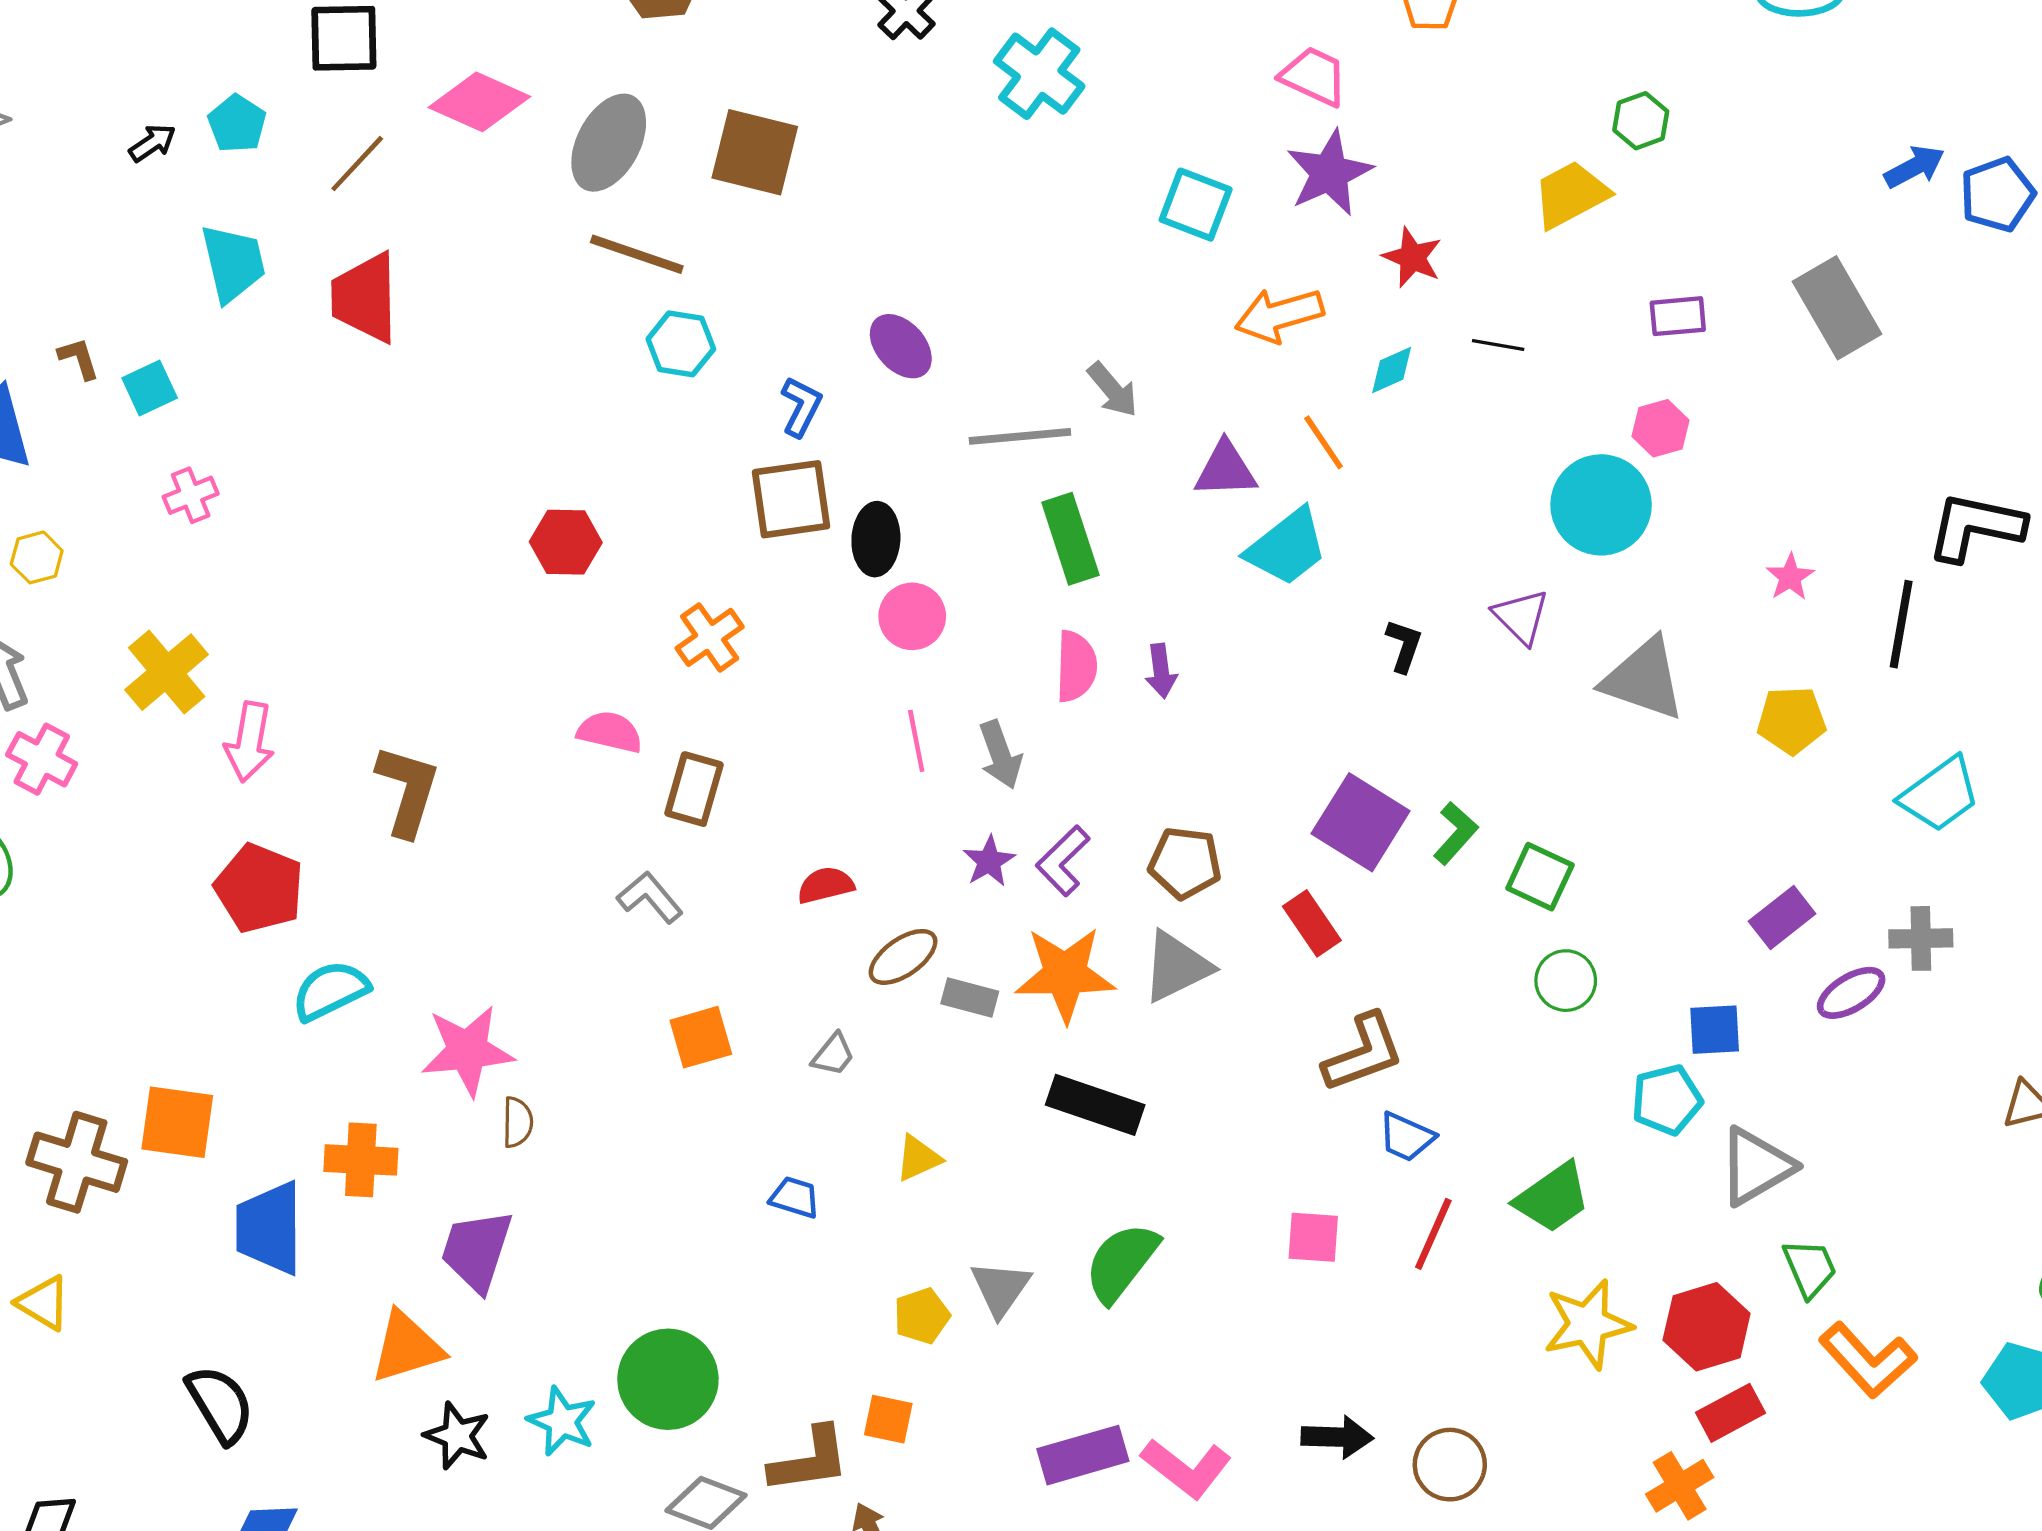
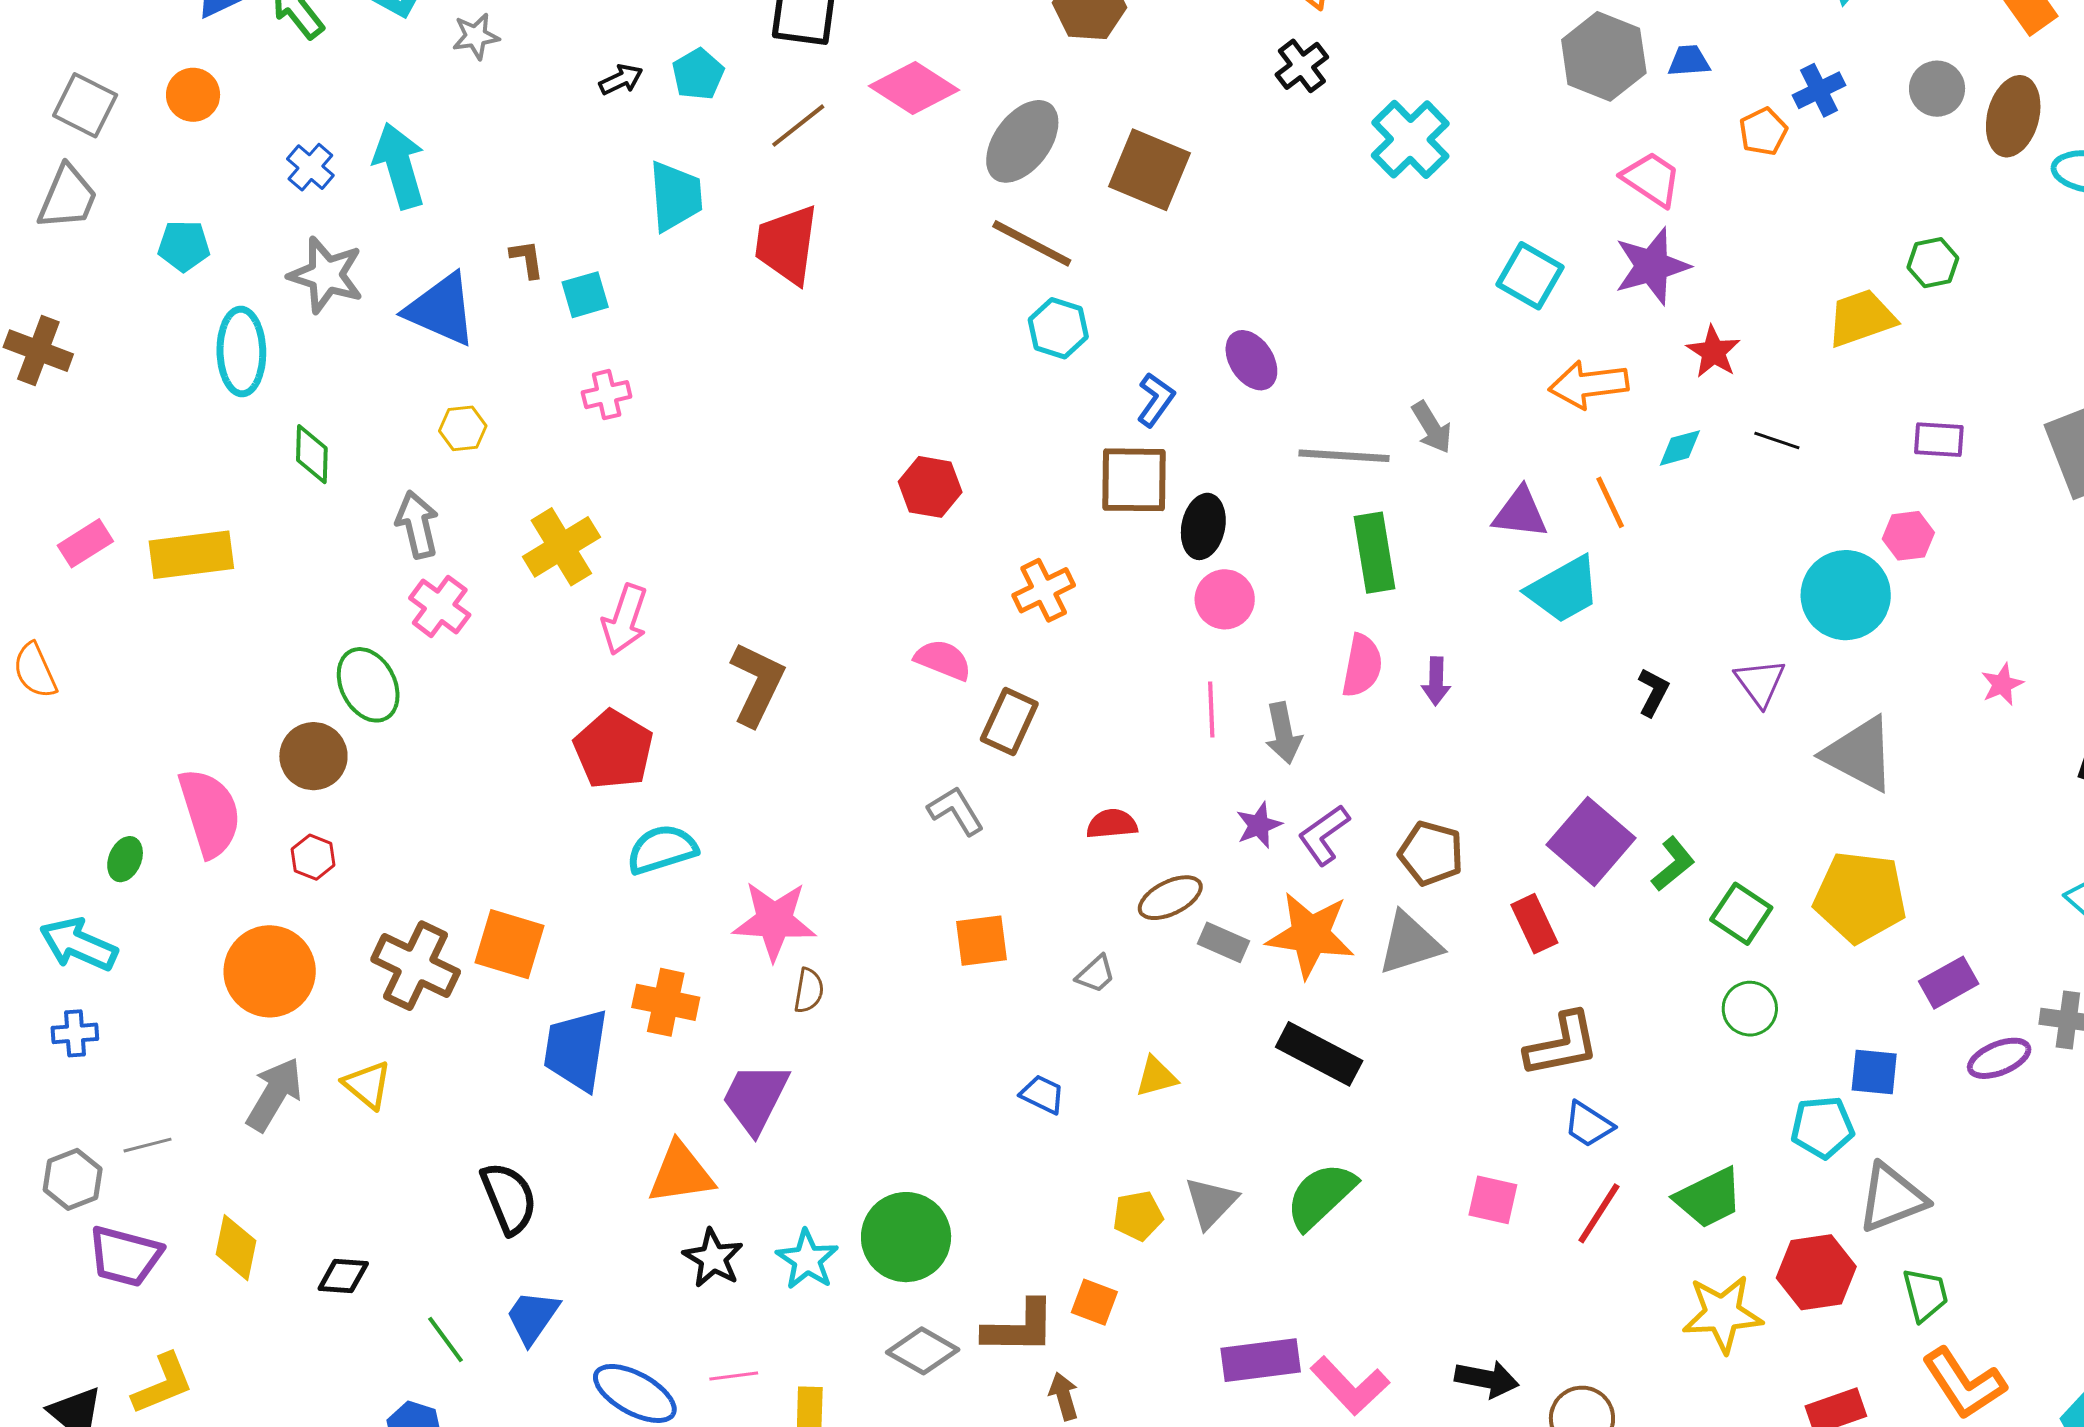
yellow pentagon: (1791, 720) -> (1860, 897), moved, size x1.5
red hexagon: (1707, 1327) -> (1816, 1272), moved

